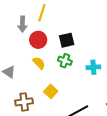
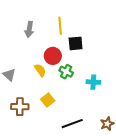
yellow line: (42, 13) -> (60, 26), moved, turned -30
red circle: (38, 40) -> (53, 56), moved
black square: (67, 40) -> (76, 43), moved

